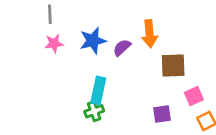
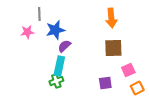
gray line: (50, 14) -> (39, 14), moved
orange arrow: (150, 34) -> (111, 18), moved
purple semicircle: (122, 48) -> (64, 46), moved

